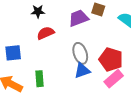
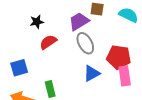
gray ellipse: (80, 53) -> (85, 43), moved
pink rectangle: (114, 79) -> (125, 76), turned -48

